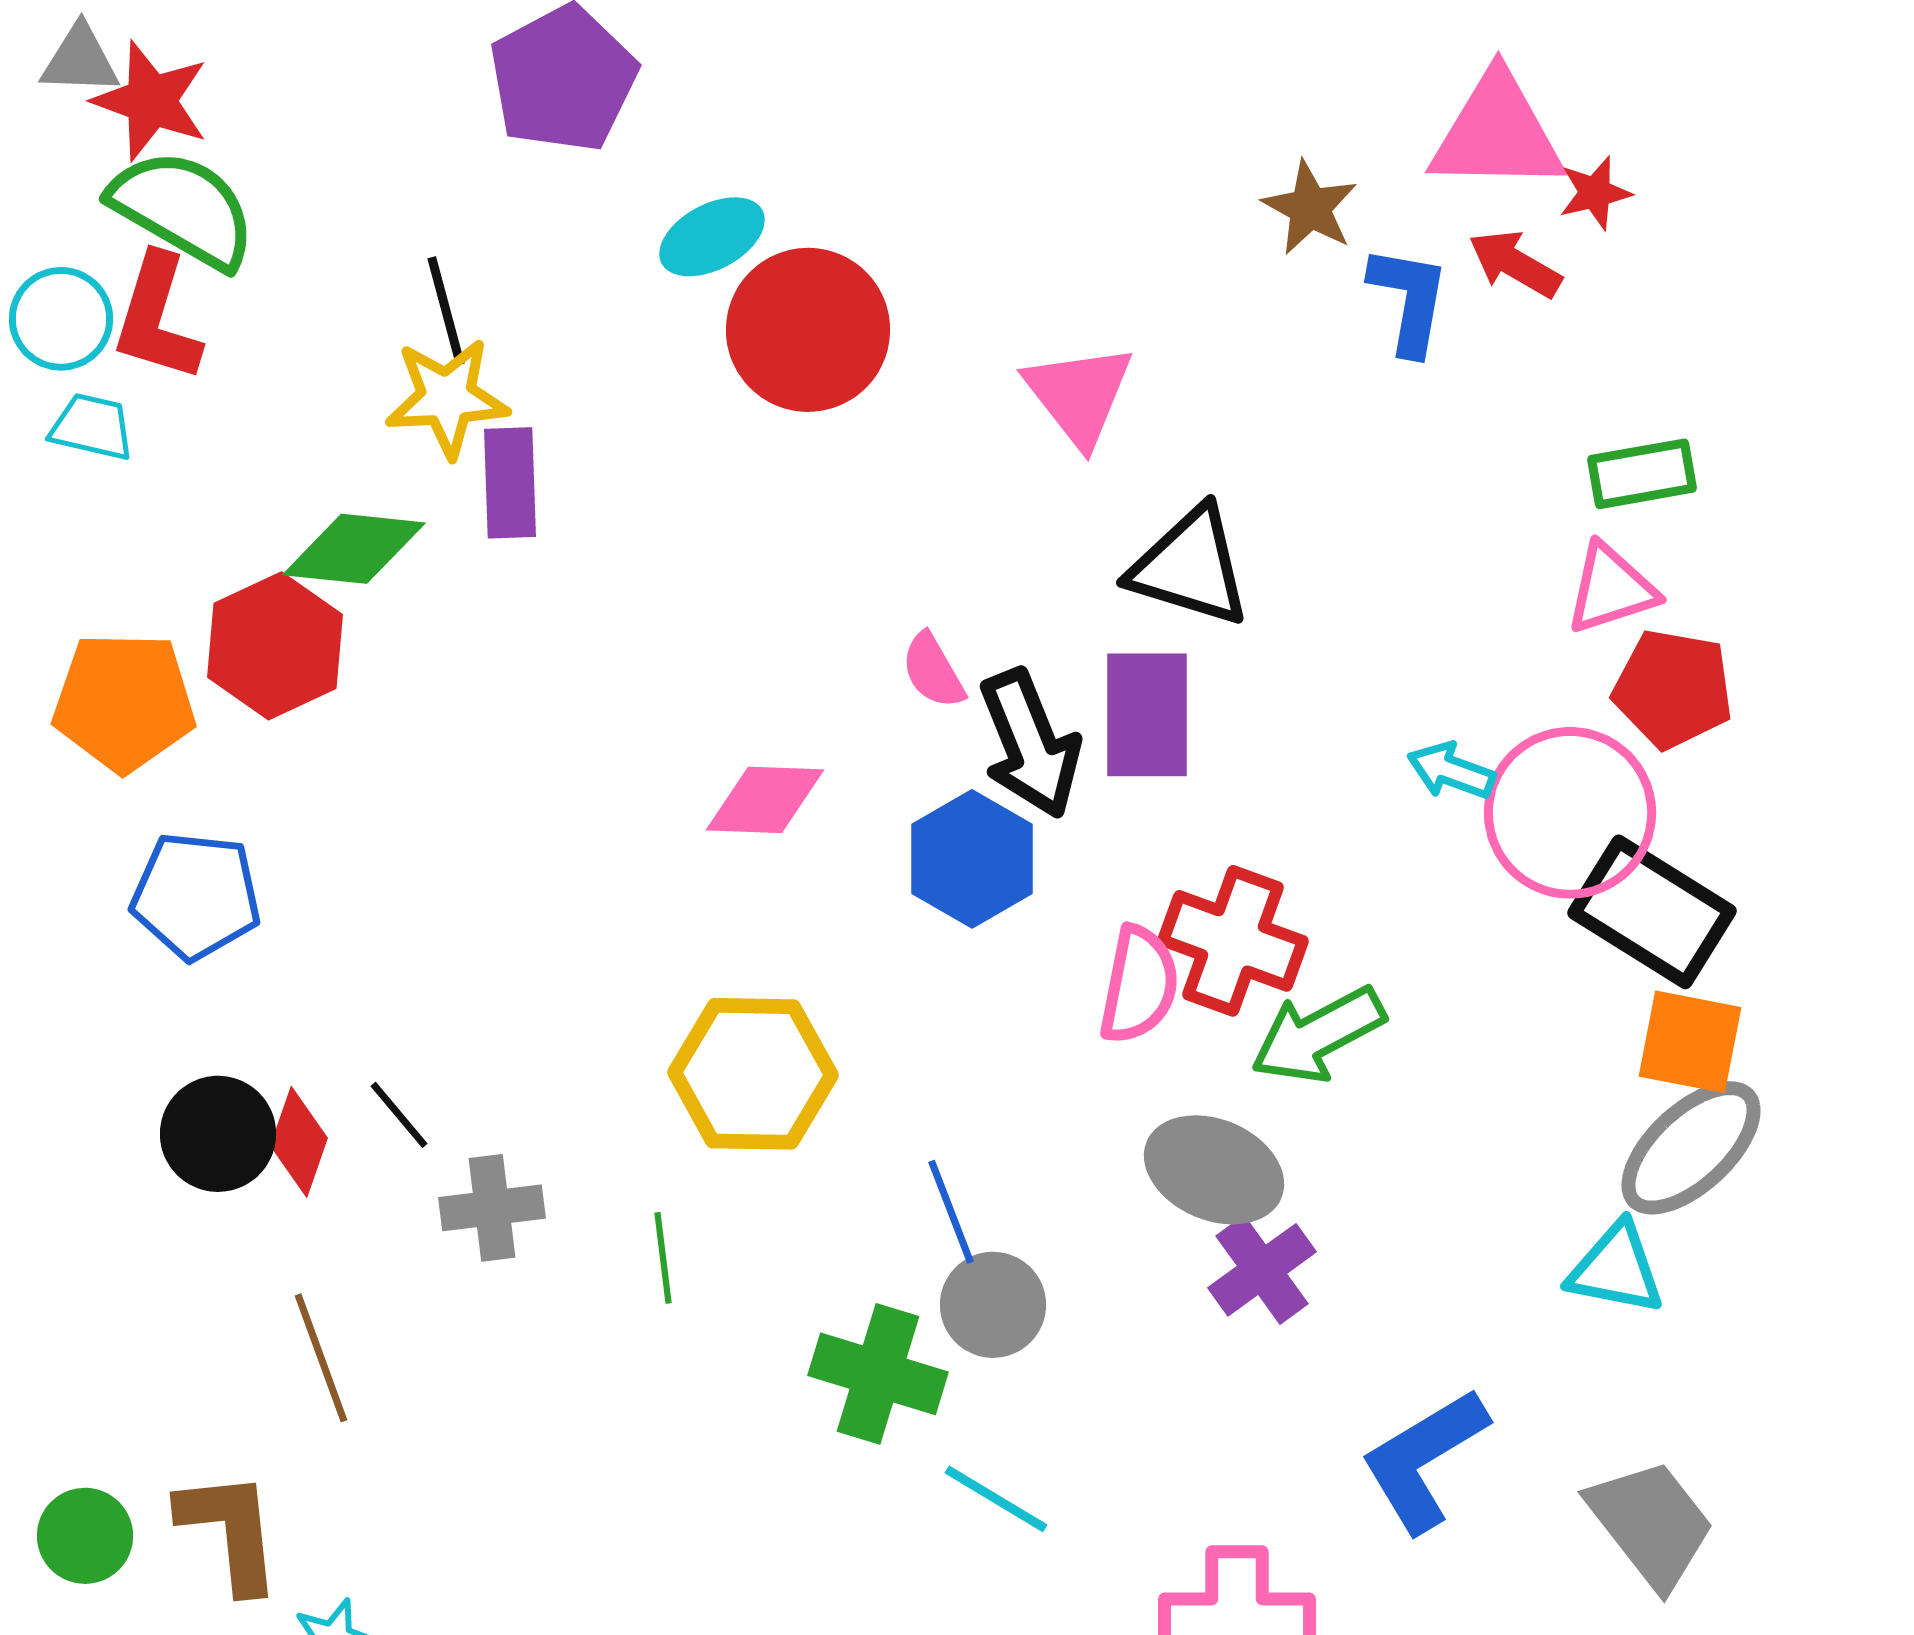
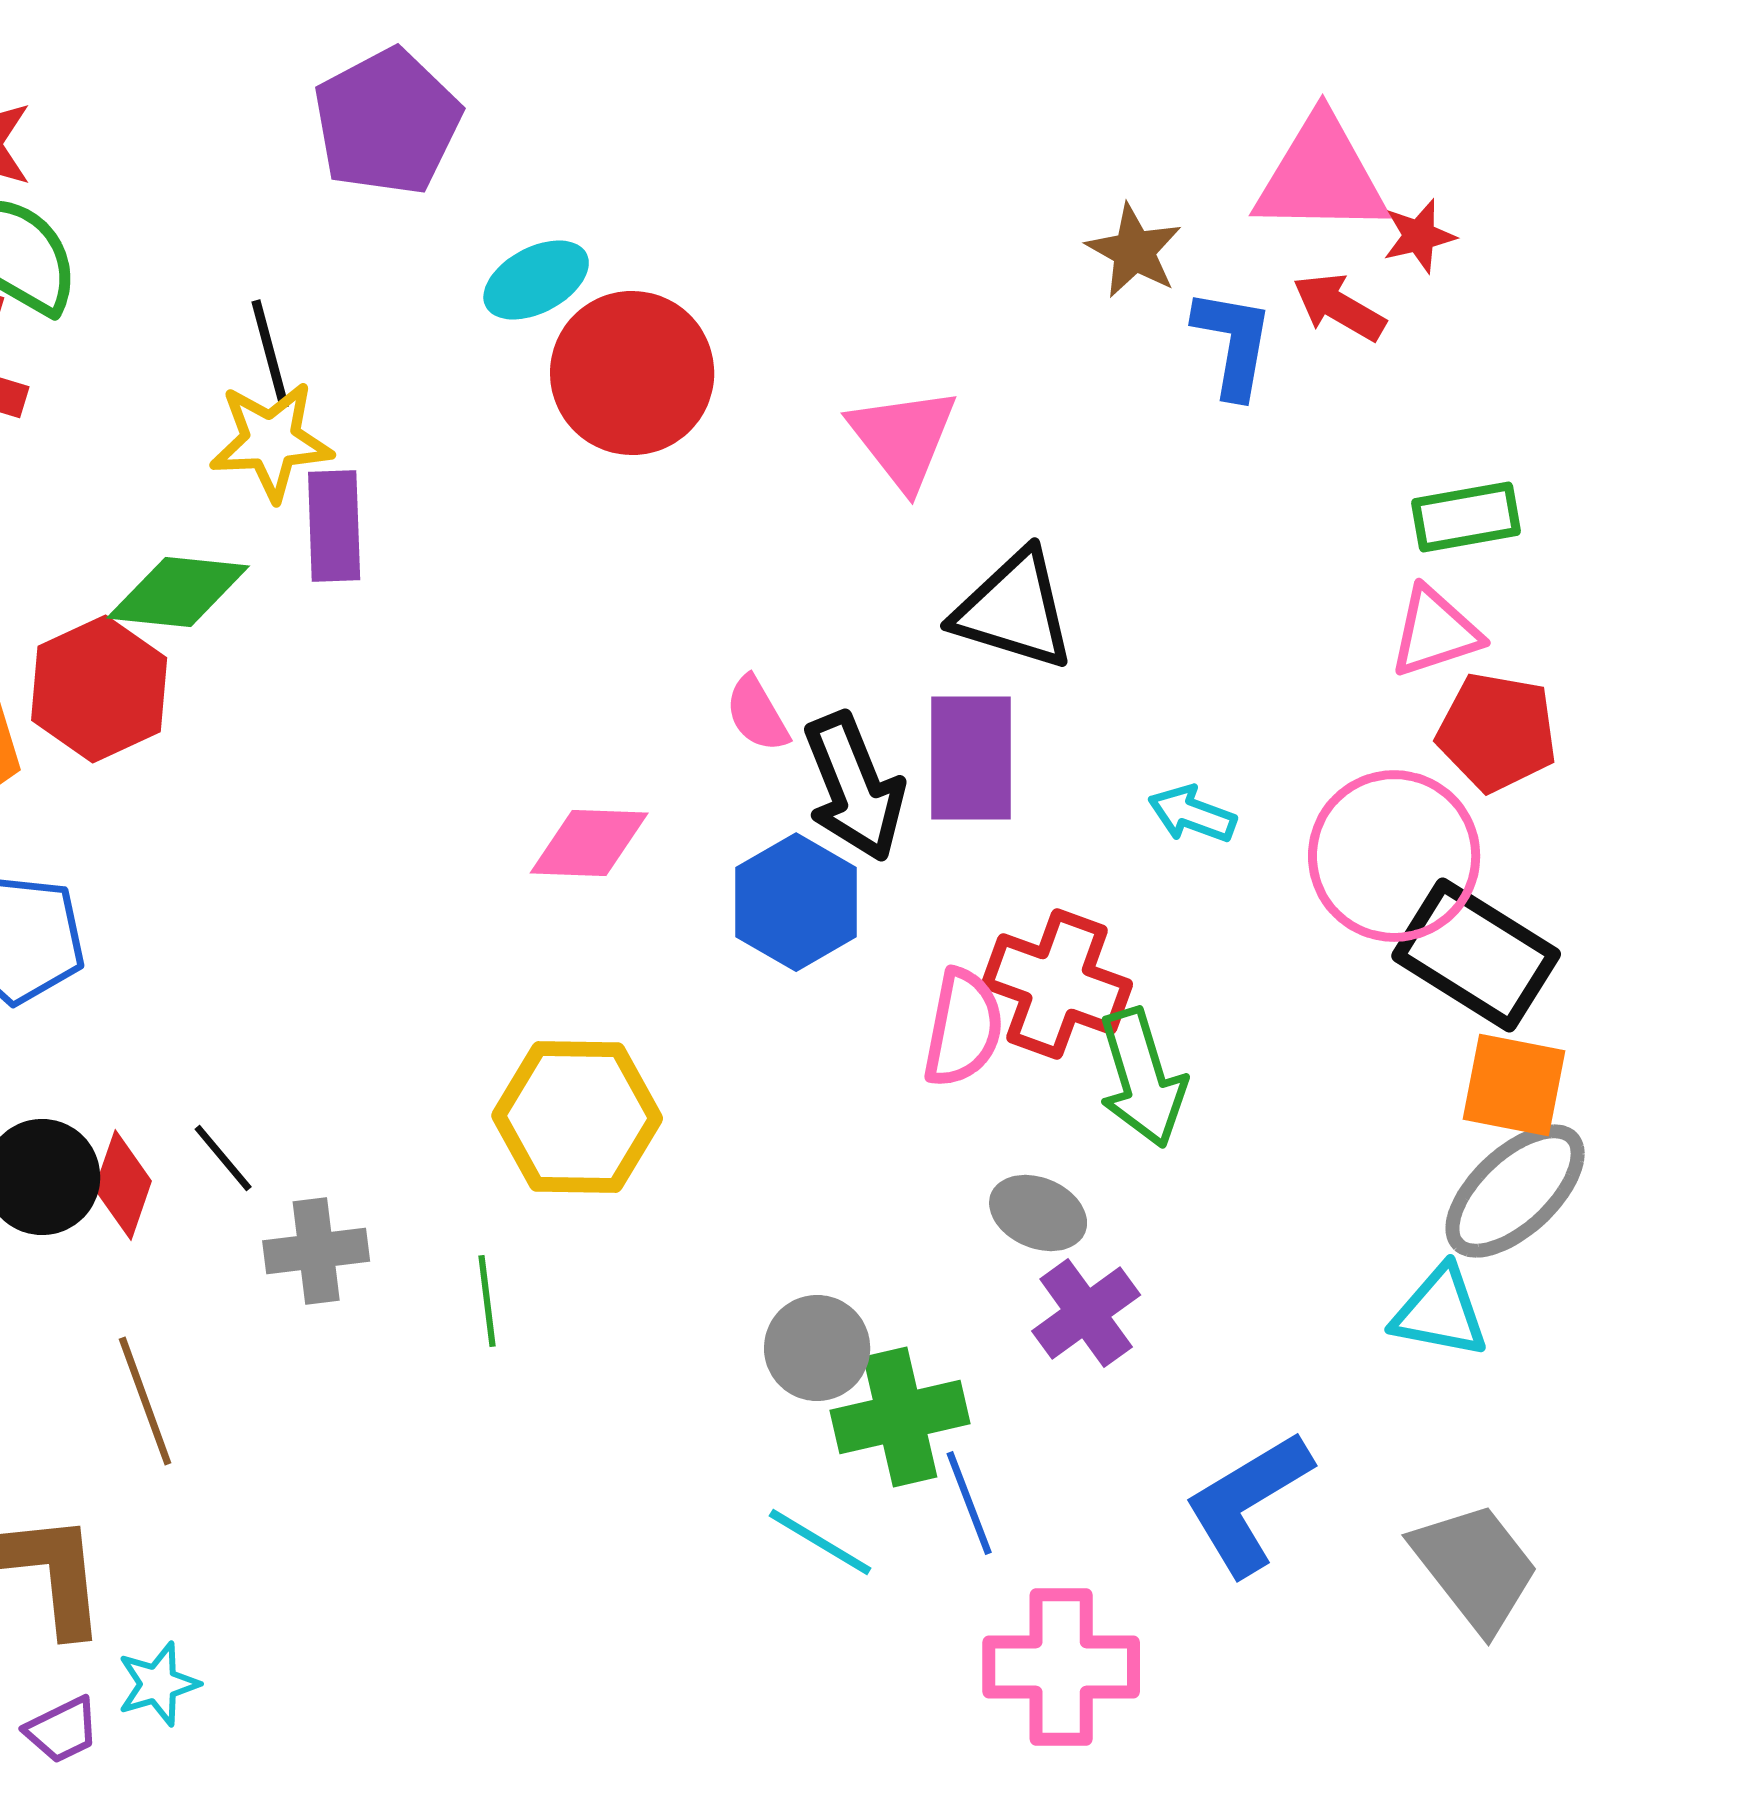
cyan arrow: (1451, 771) -> (1192, 814), moved
green arrow: (1318, 1035) -> (1142, 1078), turned -79
gray ellipse: (1214, 1170) -> (1038, 1213), size x0.7
blue line: (951, 1212) -> (969, 1503), moved
green cross: (878, 1374) -> (900, 1417), moved, turned -30

